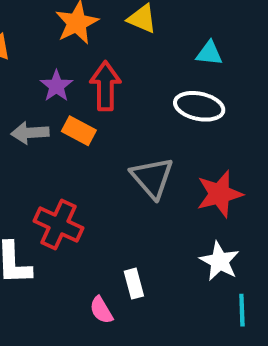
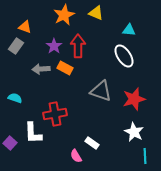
white ellipse: (199, 106) -> (124, 56), turned 45
gray triangle: (152, 178) -> (101, 91), turned -30
red cross: (58, 225) -> (55, 114), turned -35
white rectangle: (134, 284) -> (92, 143), turned -40

